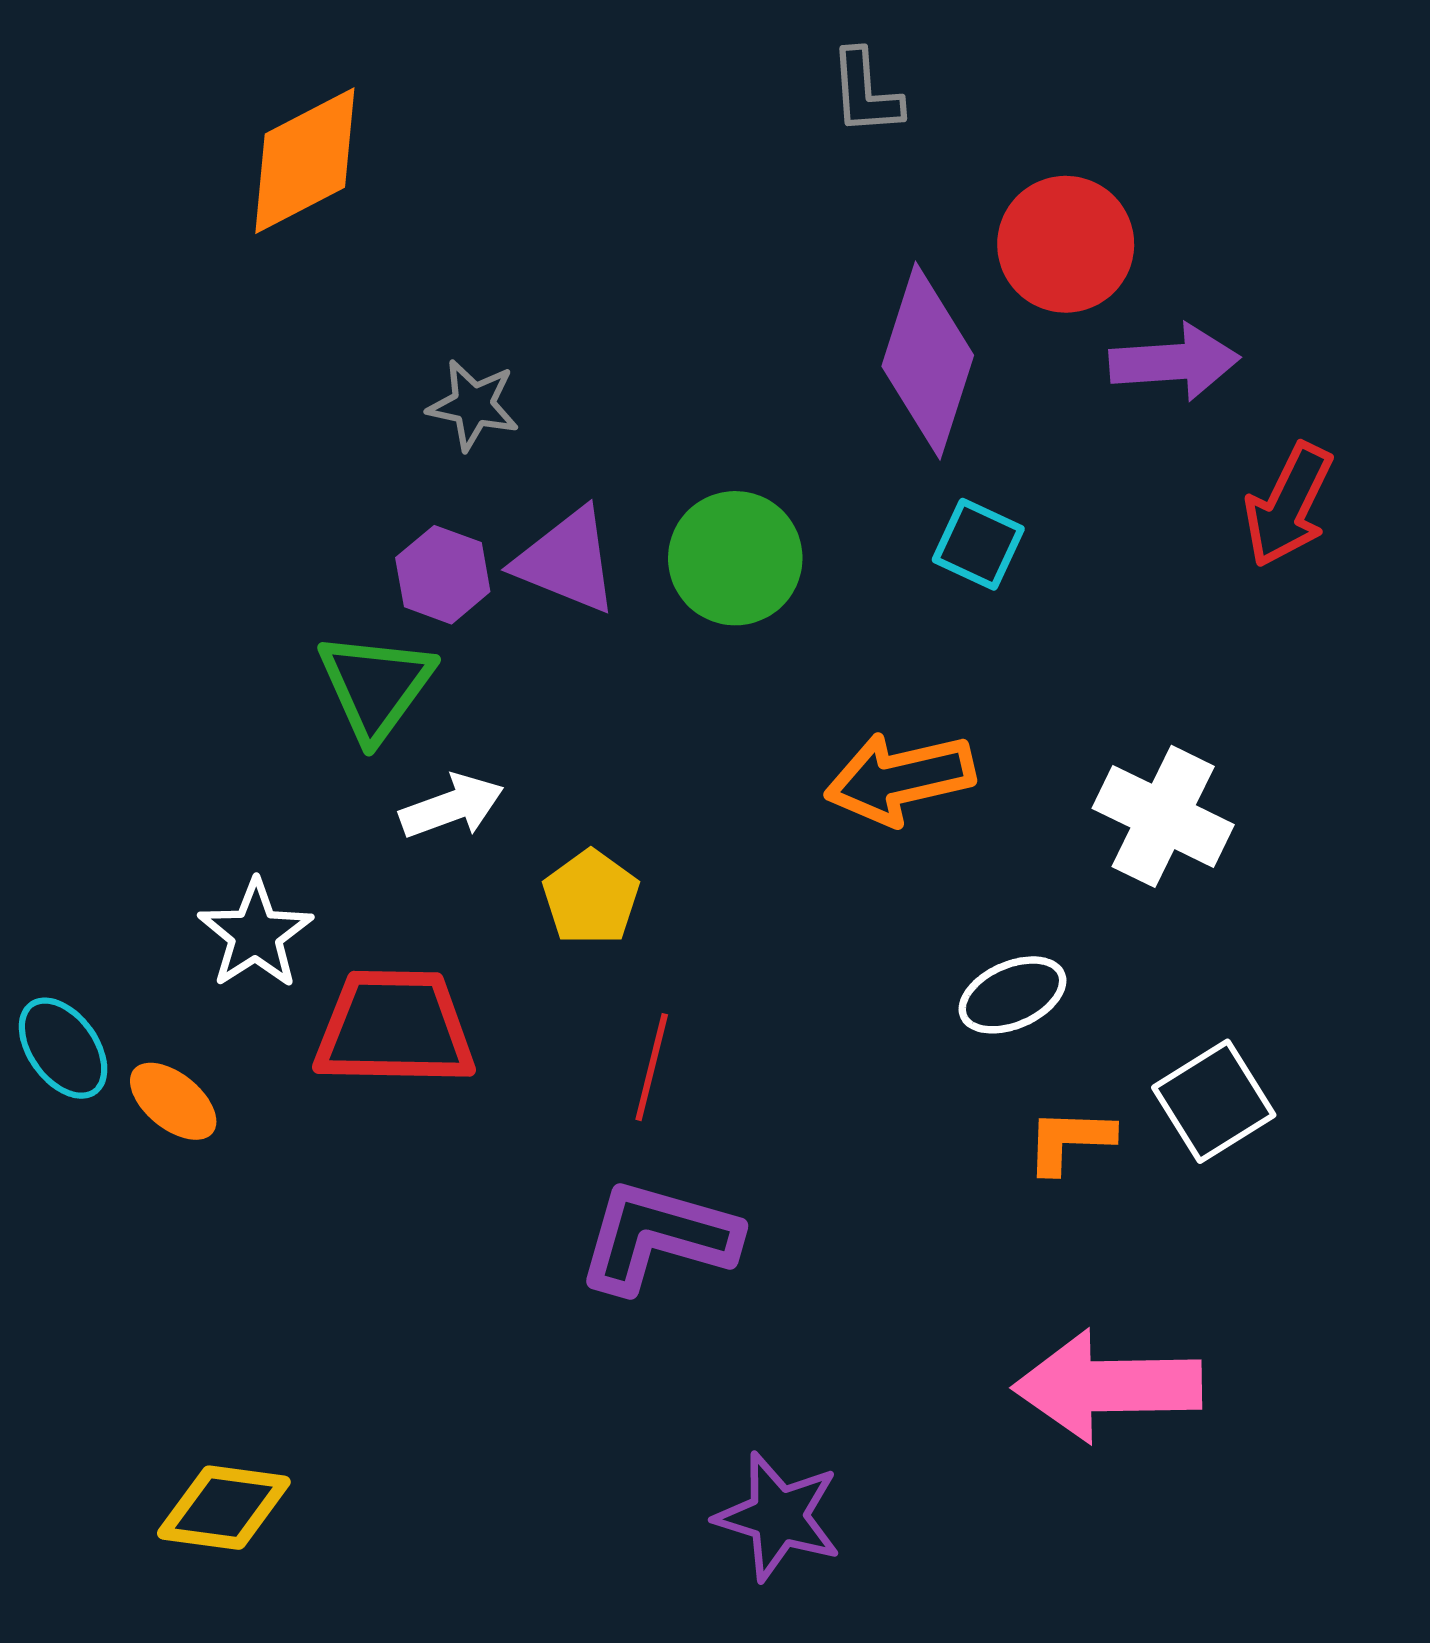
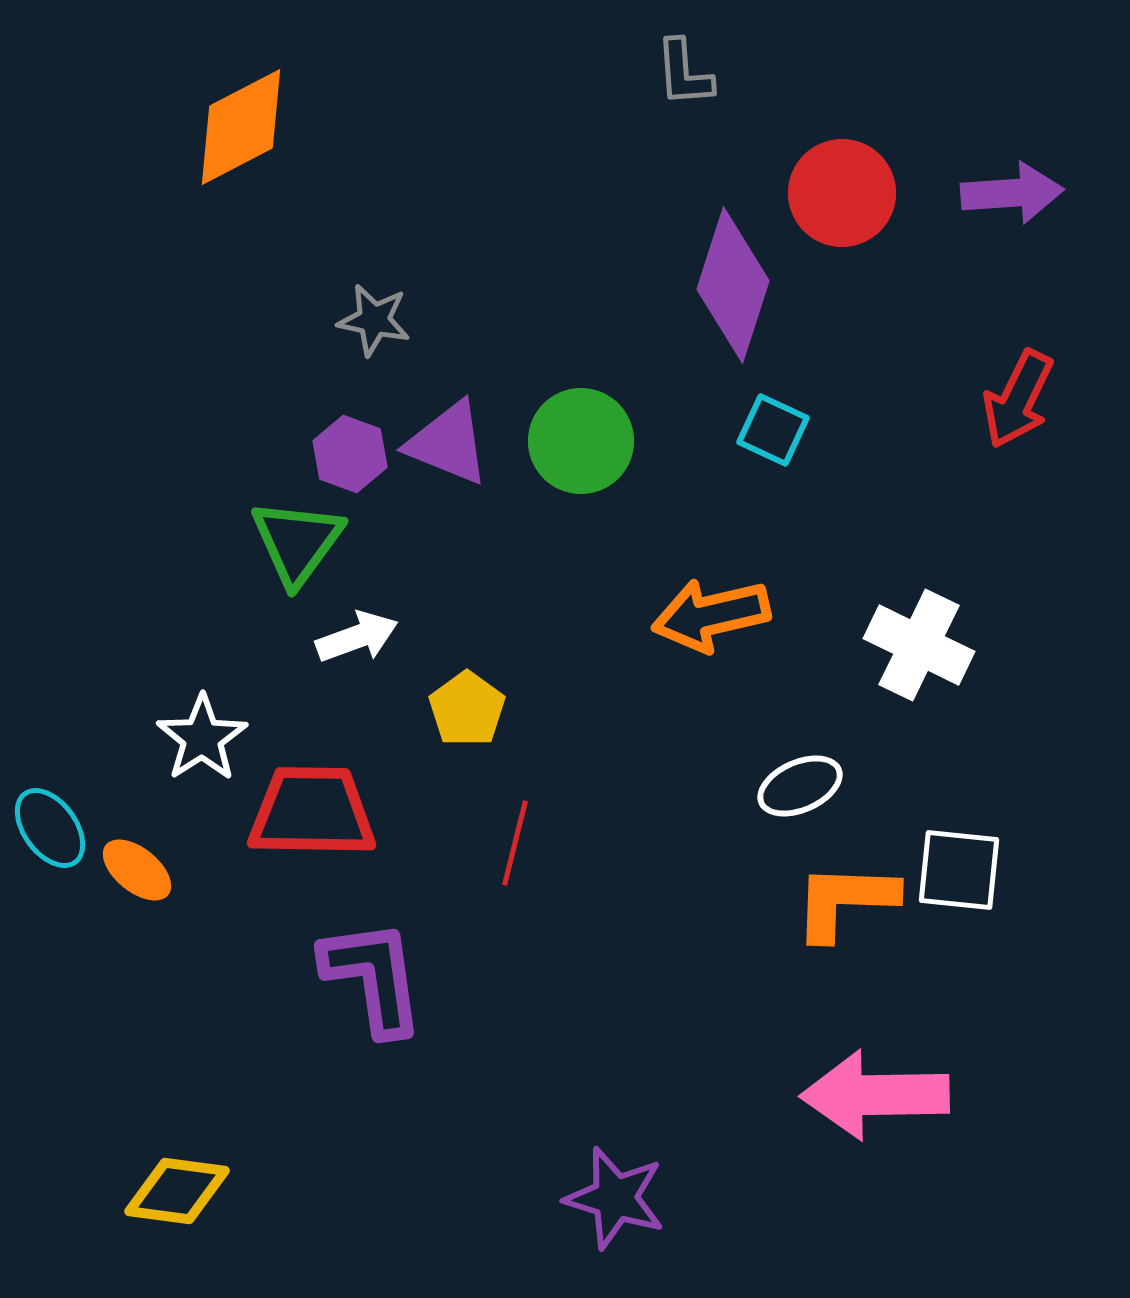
purple arrow: (1175, 362) -> (1012, 193), moved
white square: (1214, 1101) -> (959, 870), turned 38
orange L-shape: (1069, 1141) -> (845, 901), size x1.5
purple L-shape: (658, 1237) -> (373, 977), moved, turned 66

